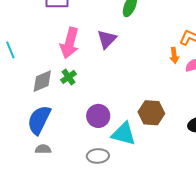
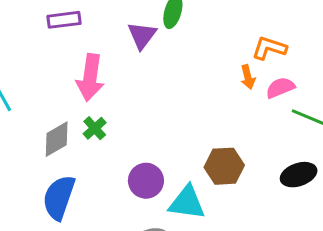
purple triangle: (107, 39) -> (142, 35), moved

